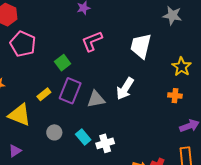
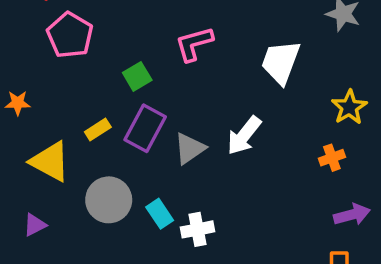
orange cross: (175, 96) -> (332, 158), turned -32
gray triangle: (96, 99) -> (190, 149), turned -30
gray circle: (54, 132) -> (109, 200), size x1.6

